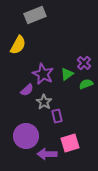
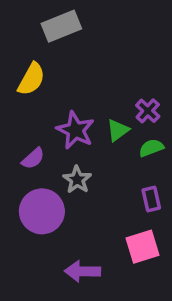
purple semicircle: (27, 90) -> (33, 158), moved
purple rectangle: (57, 116) -> (151, 199), moved
purple circle: (26, 136) -> (42, 211), moved
pink square: (70, 143) -> (142, 247), moved

